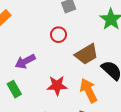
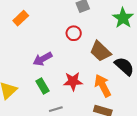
brown trapezoid: (86, 54) -> (100, 51), turned 75
green rectangle: (14, 89) -> (43, 86), moved

